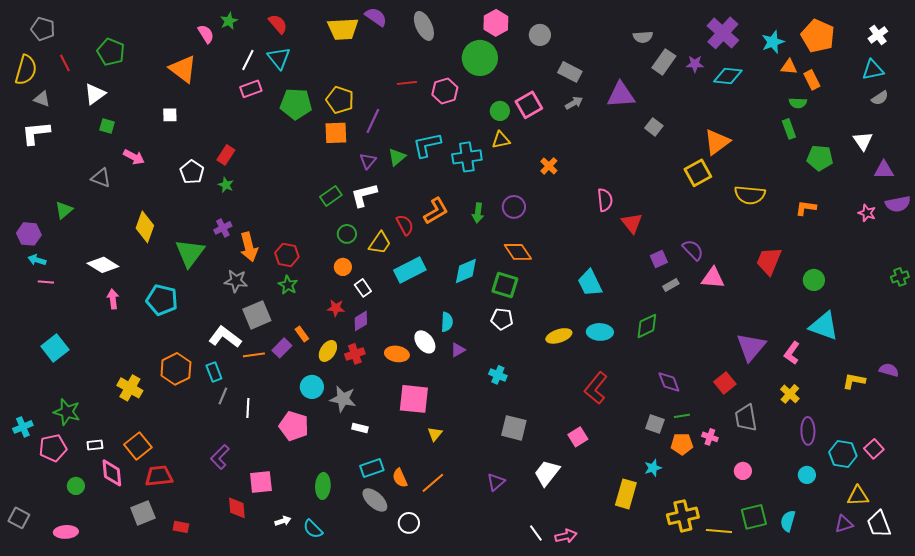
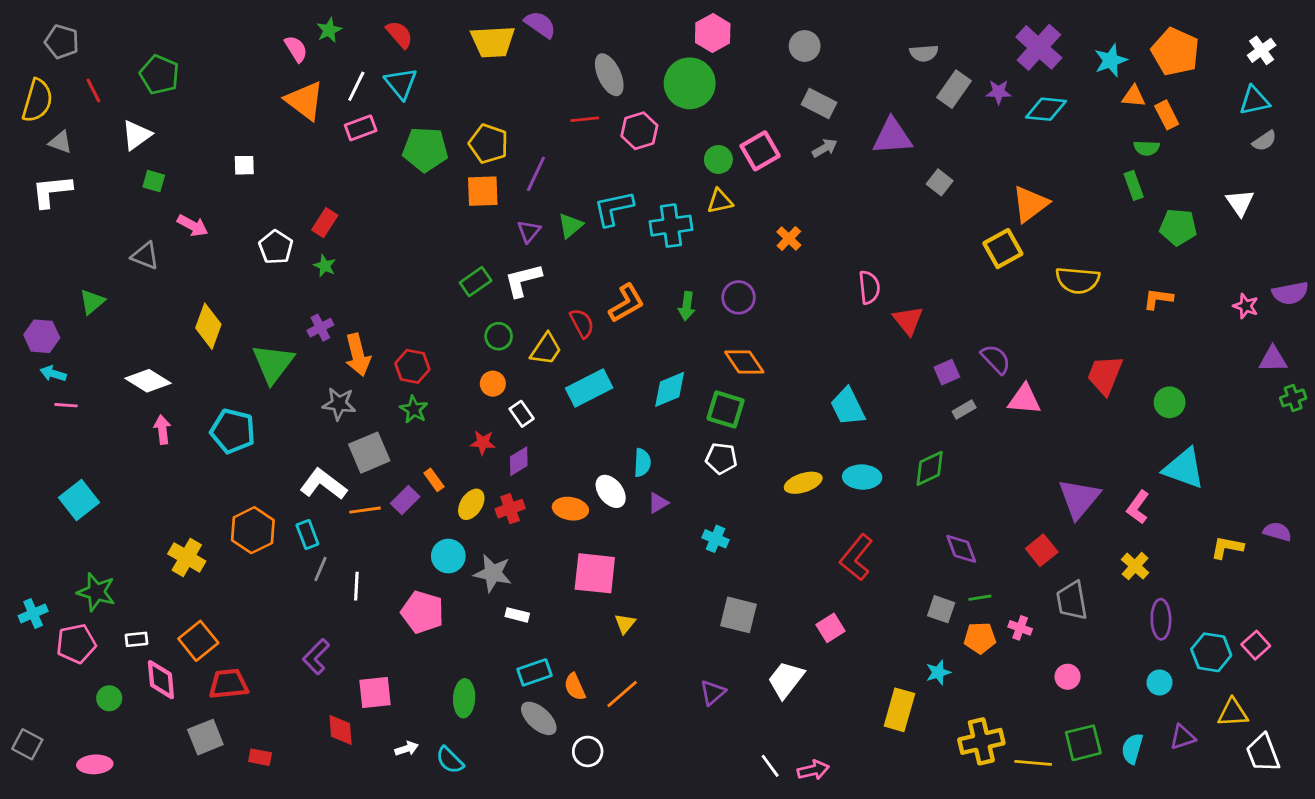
gray ellipse: (424, 26) -> (609, 75), moved
gray circle: (540, 35) -> (805, 46), moved
orange triangle: (183, 69) -> (305, 101), moved
purple triangle: (884, 170) -> (1273, 359), moved
purple triangle: (844, 524) -> (1182, 737), moved

